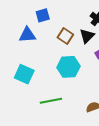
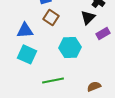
blue triangle: (27, 35) -> (25, 30), moved
brown square: (65, 36) -> (51, 17), moved

